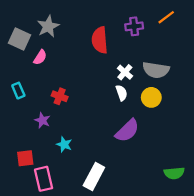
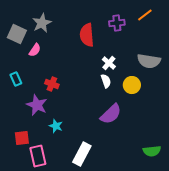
gray semicircle: (156, 70) -> (149, 61), moved
purple star: (42, 120) -> (37, 105), size x1.5

